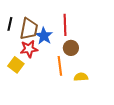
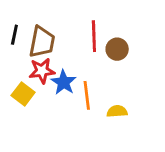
blue star: (44, 36) -> (64, 82), moved
brown circle: (71, 48) -> (117, 49), moved

